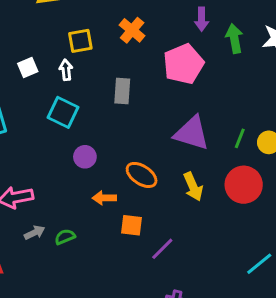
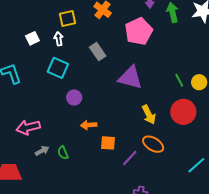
gray rectangle: (122, 91) -> (98, 52), turned -36
purple triangle: (192, 133) -> (130, 78), moved
green line: (240, 138) -> (179, 80), turned -48
orange ellipse: (142, 175) -> (153, 144), moved
green semicircle: (65, 237) -> (63, 153), turned -88

